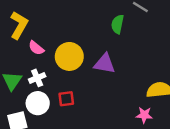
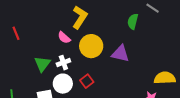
yellow L-shape: (19, 25) -> (80, 17), moved
red square: (66, 99) -> (87, 81), turned -32

